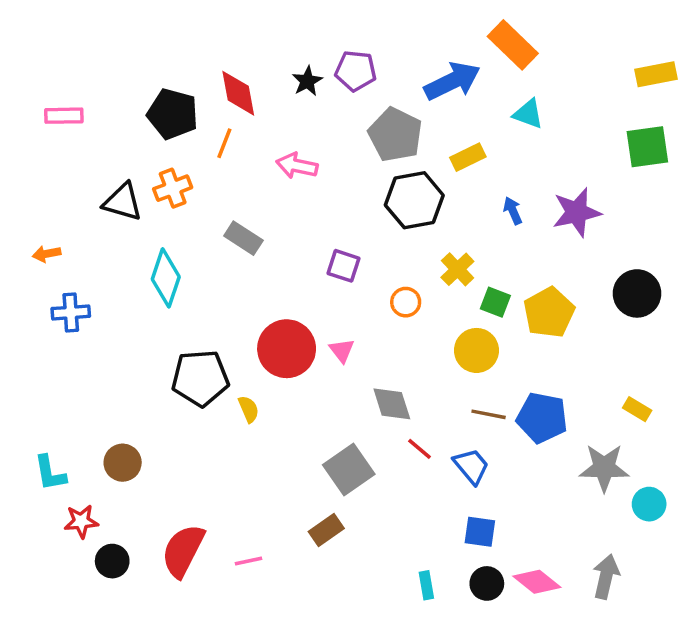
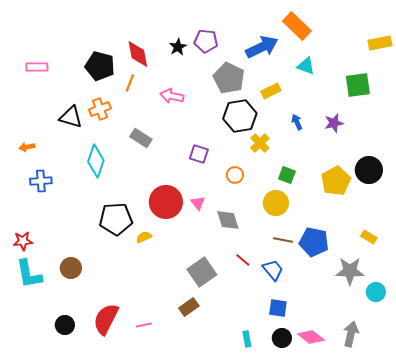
green square: (647, 147) -> (358, 85), moved
purple star: (577, 212) -> (334, 123), size x0.7
yellow cross: (457, 269) -> (260, 143), moved
yellow pentagon: (549, 312) -> (336, 181), moved
gray diamond: (392, 404) -> (228, 220), moved
yellow semicircle: (249, 409) -> (144, 237), turned -91
cyan L-shape: (50, 473) -> (29, 274), size x1.4
red star: (81, 521) -> (23, 241), moved

